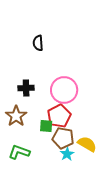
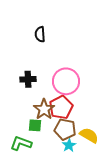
brown star: (16, 116) -> (44, 109), moved
green square: (46, 126) -> (35, 125), moved

